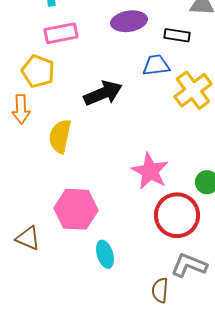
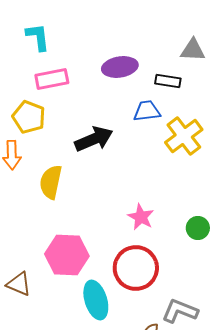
pink star: (150, 171) -> (141, 217), size x0.7
red circle: (177, 215) -> (136, 268), moved
cyan ellipse: (105, 254) -> (96, 300), size x1.4

